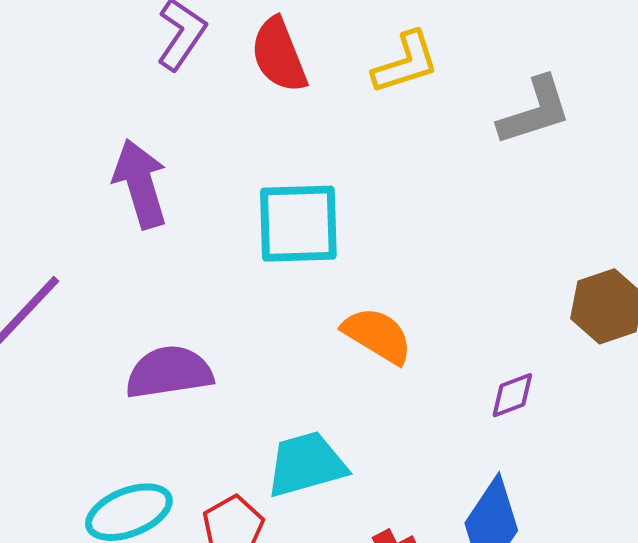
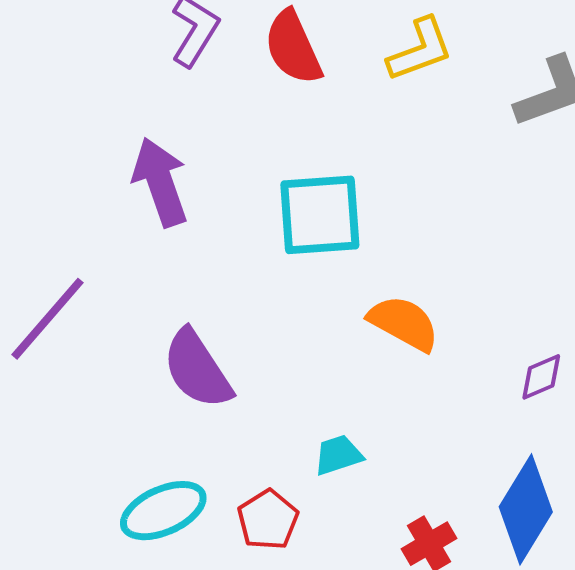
purple semicircle: (169, 372) -> (197, 369), turned -112
cyan trapezoid: (306, 464) -> (338, 455), size x0.6

